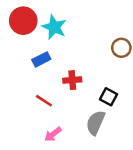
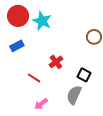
blue rectangle: (41, 59) -> (17, 46), moved
red cross: (72, 80) -> (56, 62), turned -32

